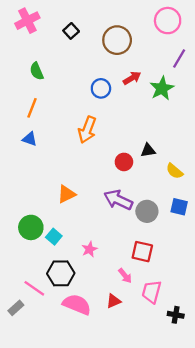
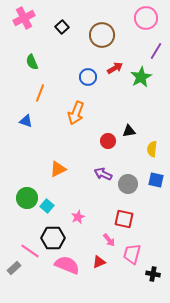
orange line: (32, 108) -> (40, 93), moved
yellow semicircle: (174, 171) -> (152, 149), turned 56
purple arrow: (118, 200) -> (103, 174), size x0.7

